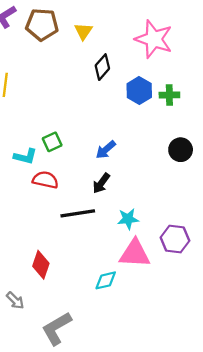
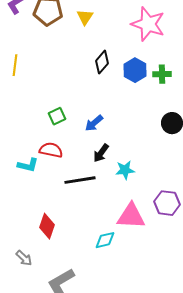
black diamond: (102, 67) -> (102, 62), moved
blue arrow: (106, 150) -> (94, 123), moved
cyan L-shape: (25, 156) -> (28, 165), moved
cyan star: (128, 219) -> (125, 170), moved

